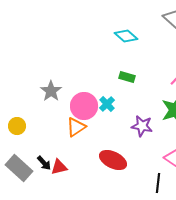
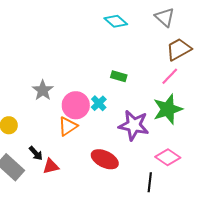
cyan diamond: (126, 36) -> (116, 21), moved
purple star: (142, 126) -> (134, 125), size x1.4
black arrow: (44, 163) -> (36, 153), moved

